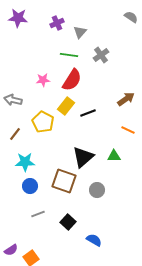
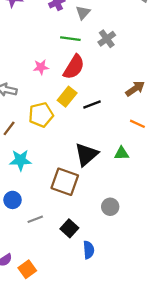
yellow pentagon: (43, 122) -> (41, 115), turned 30
blue circle: (30, 186) -> (13, 200), moved
gray circle: (97, 190) -> (110, 207), moved
blue semicircle: (94, 240) -> (89, 250), moved, turned 56

